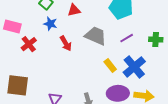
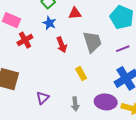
gray trapezoid: (96, 36) -> (92, 42), turned 40
yellow rectangle: (110, 65) -> (81, 74), moved

